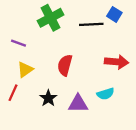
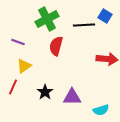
red semicircle: (65, 65) -> (56, 46), moved
cyan semicircle: (106, 94) -> (101, 110), moved

